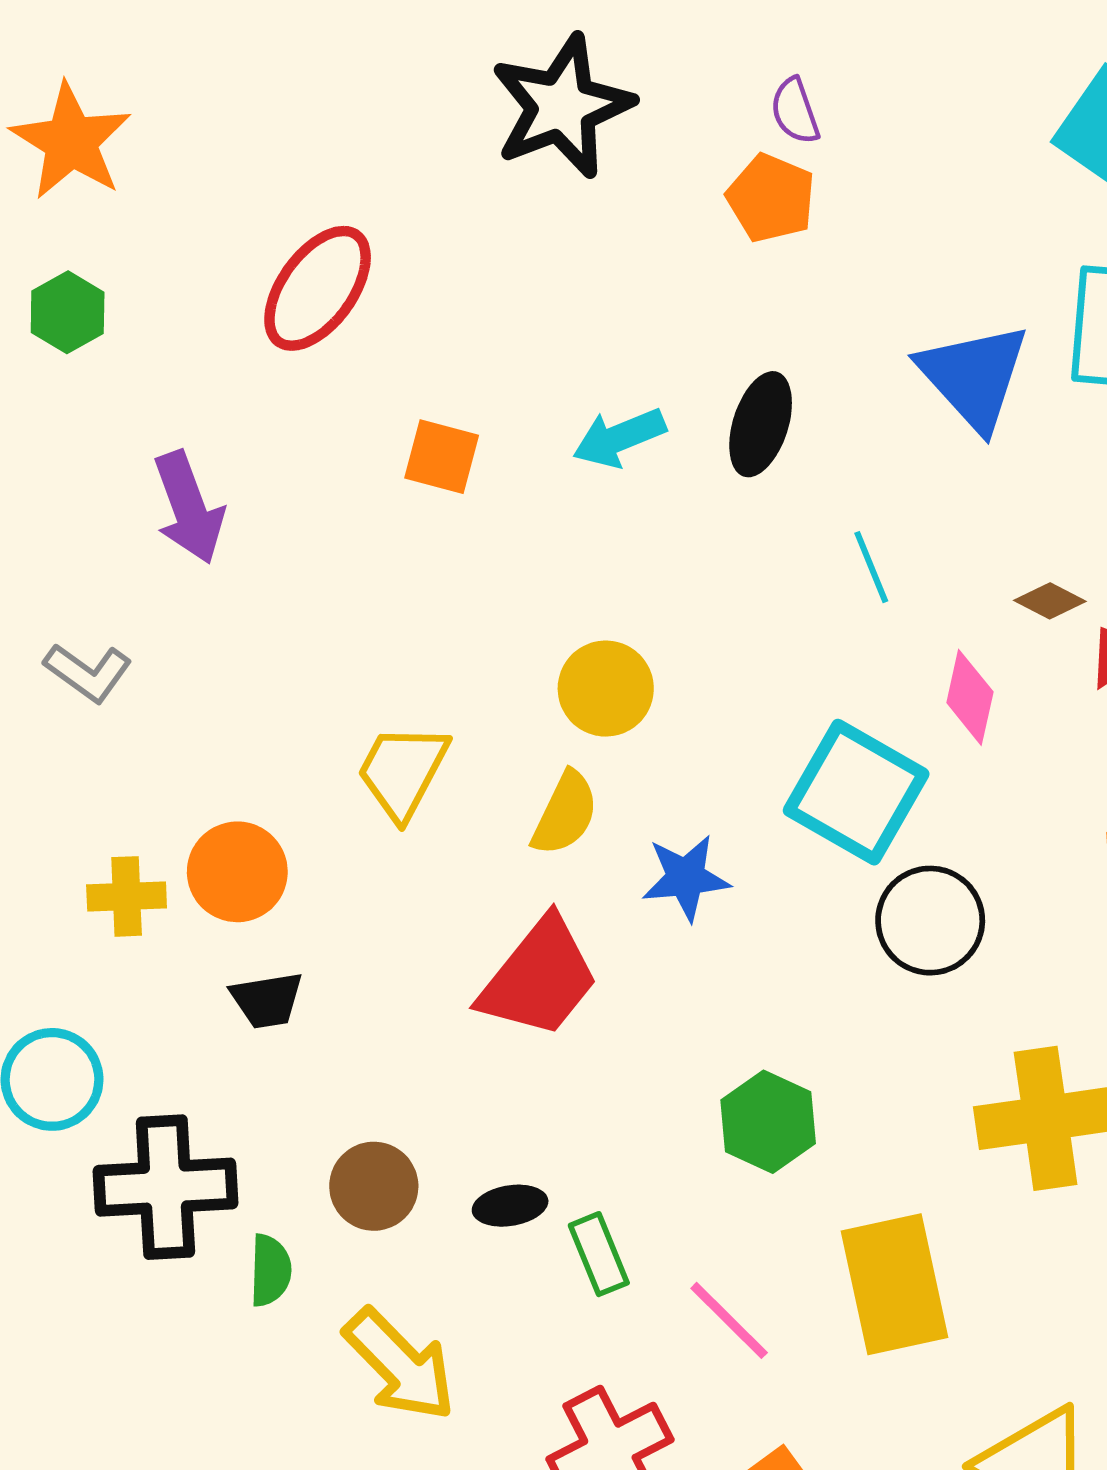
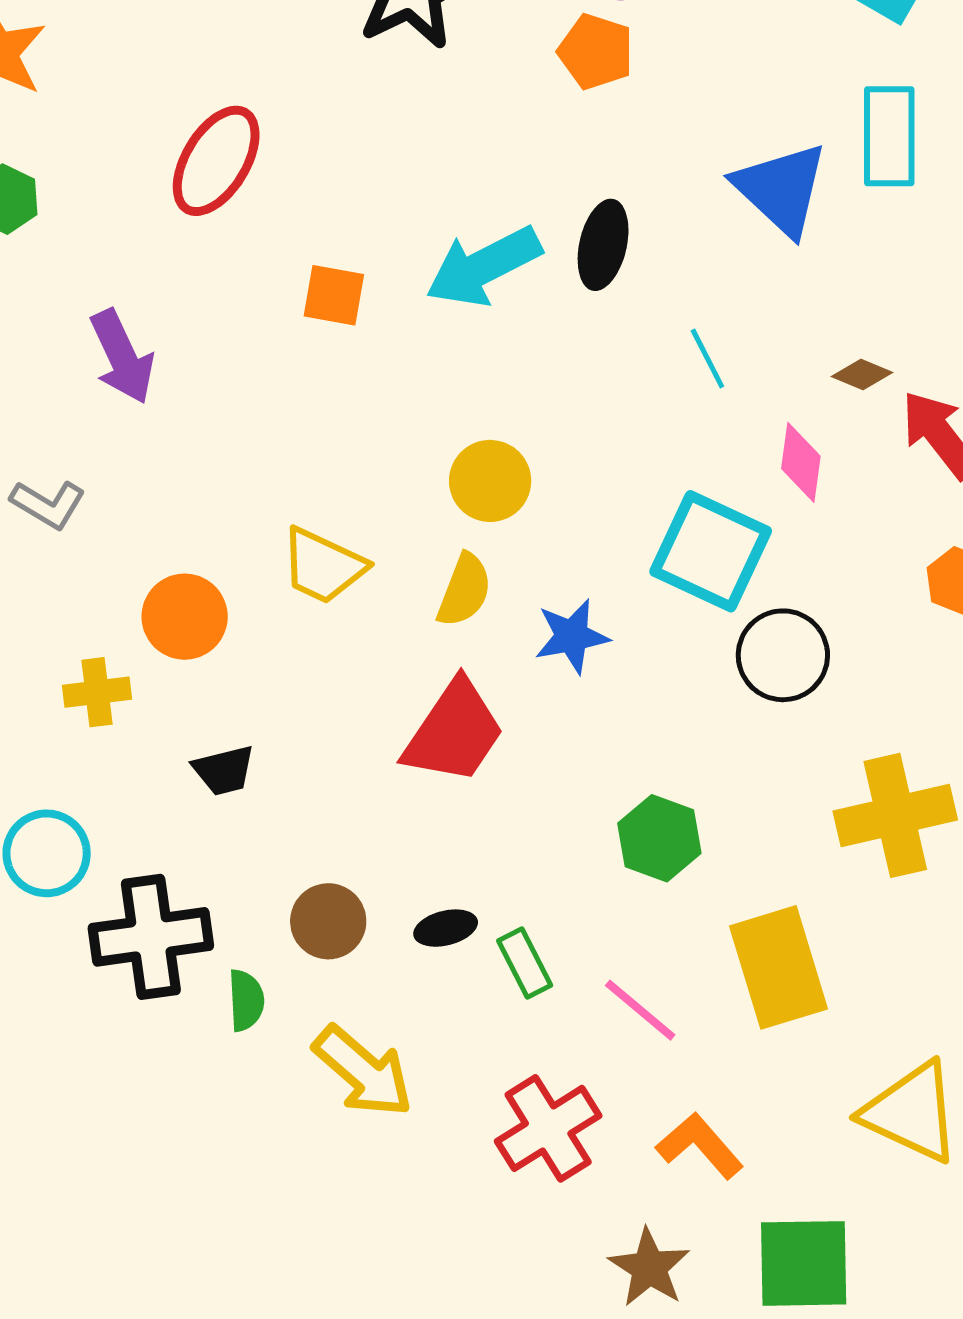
cyan arrow: (619, 438) -> (484, 266), size x1.5
yellow trapezoid: (403, 771) -> (323, 566), turned -88
orange circle: (237, 872) -> (185, 617), moved

